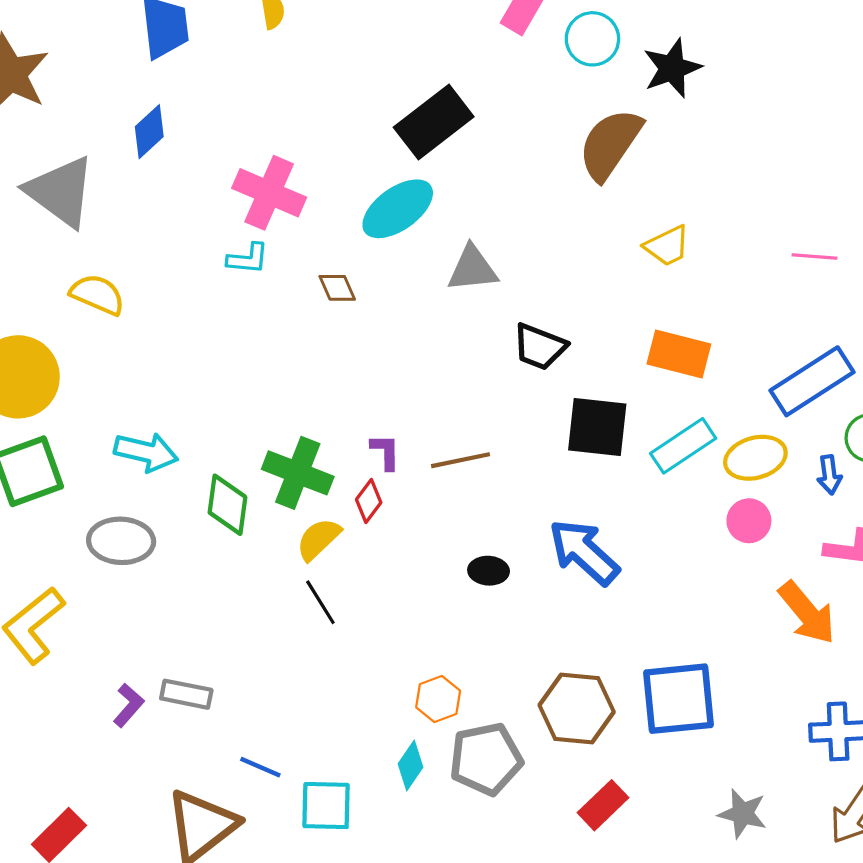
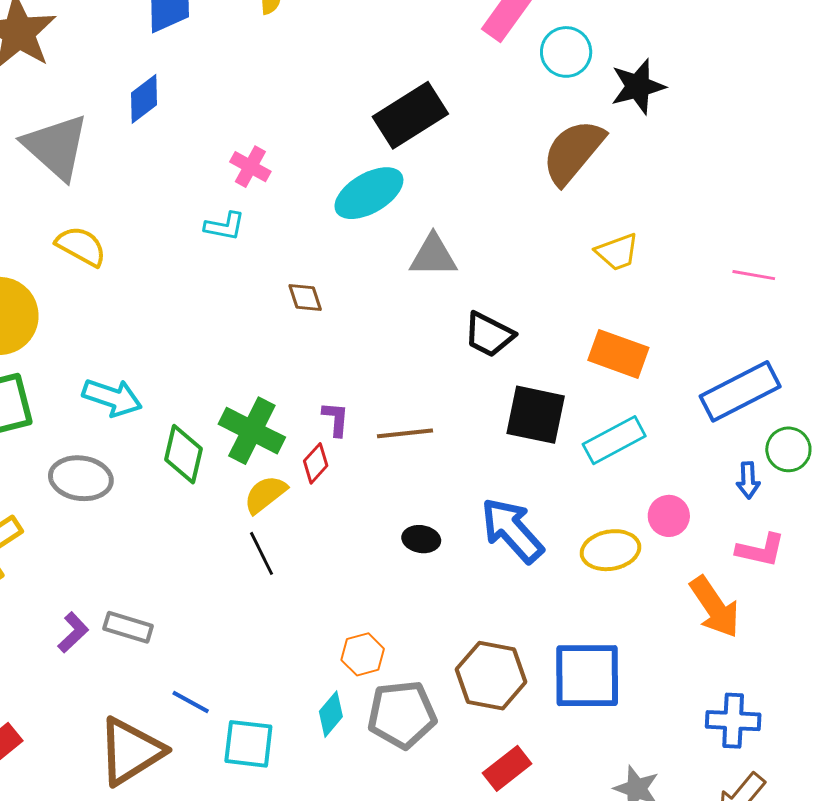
pink cross: (269, 193) -> (250, 167), size x0.6
brown diamond: (337, 288) -> (305, 297), moved
yellow ellipse: (755, 458) -> (611, 550), moved

